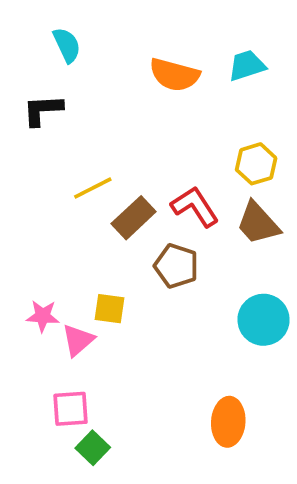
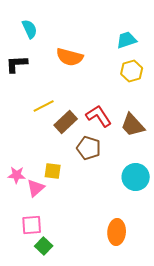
orange semicircle: (174, 75) -> (70, 57), moved
yellow hexagon: (256, 164) -> (132, 71), moved

